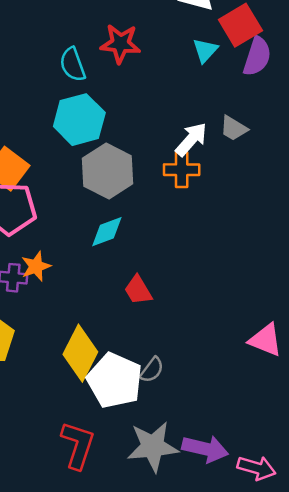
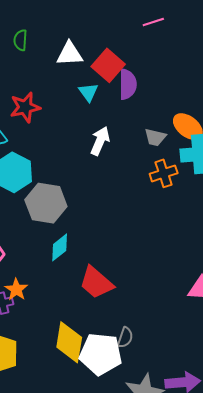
gray trapezoid: (234, 128) -> (155, 137), moved
white arrow: (191, 139) -> (100, 141), moved
orange cross: (182, 170) -> (164, 173), moved
red trapezoid: (138, 290) -> (96, 283), size x1.5

